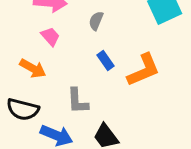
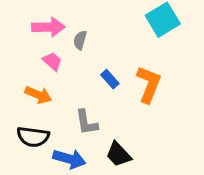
gray semicircle: (96, 21) -> (80, 40), moved
orange L-shape: (144, 70) -> (149, 84), turned -39

